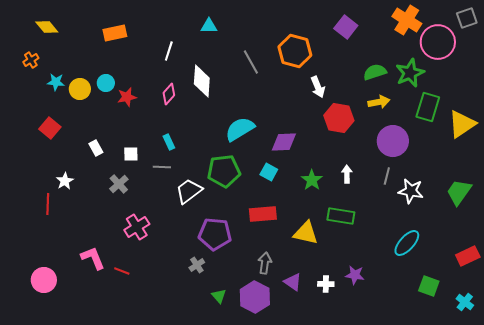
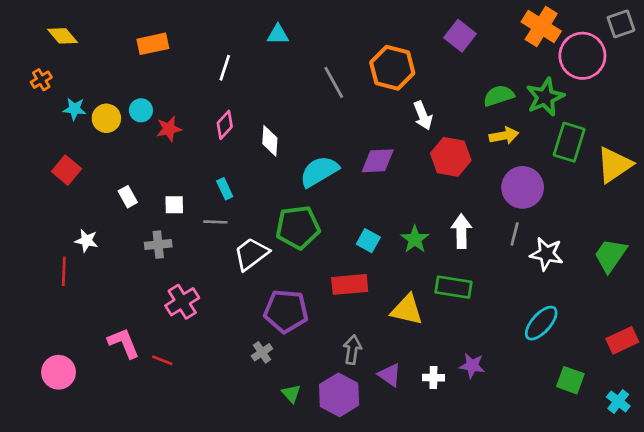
white diamond: (202, 81) -> (270, 141), moved, size x0.7
purple diamond: (284, 142) -> (378, 161), moved
cyan square: (269, 172) -> (368, 241), moved
white arrow: (347, 174) -> (461, 231), size x1.4
white star: (65, 181) -> (86, 241), turned -30
gray cross: (119, 184) -> (158, 245), turned 36

